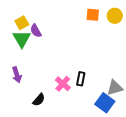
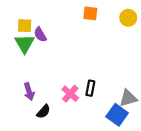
orange square: (93, 15) -> (90, 13), moved
yellow square: (22, 23) -> (25, 26), turned 32
purple arrow: (17, 75) -> (29, 91), moved

